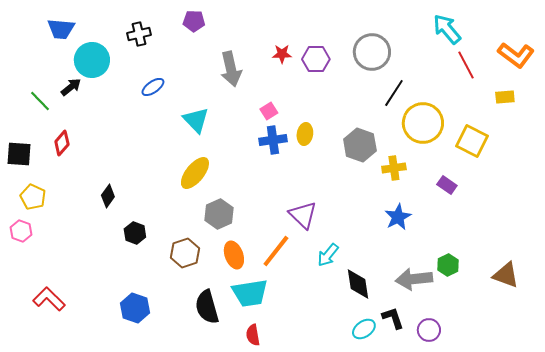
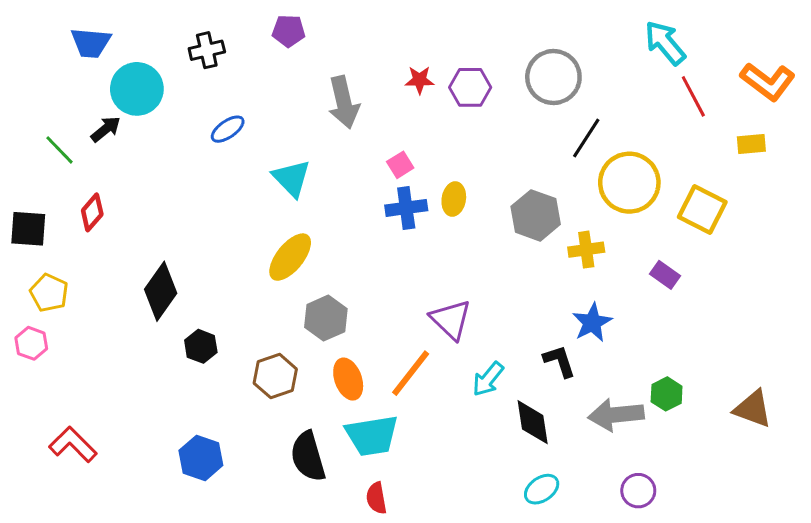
black diamond: (108, 196) -> (161, 291), size x1.6
black L-shape: (393, 318) -> (559, 361), moved

